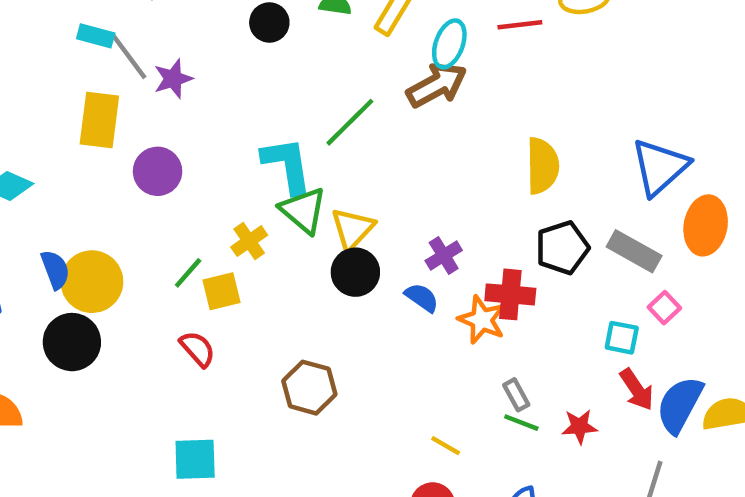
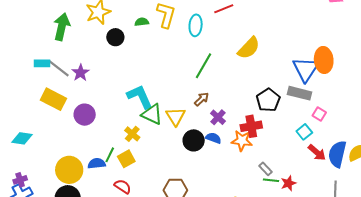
brown arrow: (437, 85) -> (202, 99), moved, size x0.6
yellow rectangle: (99, 120) -> (53, 99), turned -55
green line: (350, 122) -> (204, 66), moved
yellow semicircle: (542, 166) -> (249, 48), moved, turned 60
blue triangle: (660, 167) -> (306, 69), moved
orange ellipse: (706, 225) -> (324, 60), moved
blue semicircle: (55, 270) -> (97, 163), moved, turned -60
black circle: (355, 272) -> (194, 140), moved
cyan square: (622, 338) -> (304, 132), turned -35
red star: (579, 426) -> (288, 183), moved

